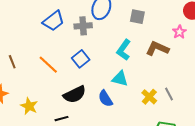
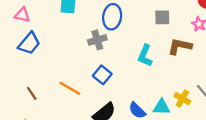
gray square: (137, 17) -> (162, 17), moved
blue trapezoid: (54, 21) -> (29, 43), moved
cyan triangle: (120, 79) -> (161, 107), moved

